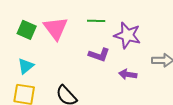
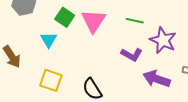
cyan triangle: (26, 66) -> (49, 40), moved, turned -30
purple arrow: (128, 74) -> (156, 79), size x1.5

